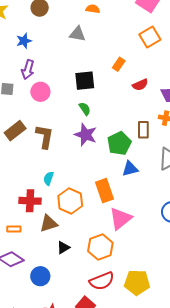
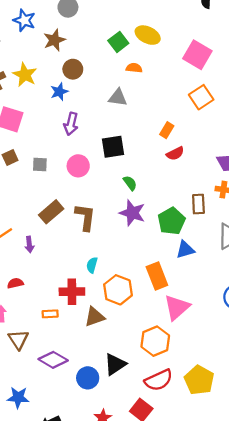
blue star: (24, 41) -> (59, 92), moved
purple arrow: (28, 70) -> (71, 124), moved
black square: (85, 81) -> (113, 147), moved
red semicircle: (140, 85) -> (175, 153), moved
orange rectangle: (14, 229) -> (50, 314), moved
black triangle: (63, 248) -> (115, 364), moved, size x1.5
yellow pentagon: (137, 282) -> (199, 380), turned 30

